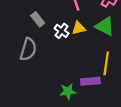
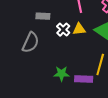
gray rectangle: (38, 19) -> (43, 16), turned -56
green star: (68, 91) -> (61, 74), moved

